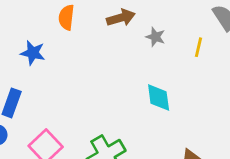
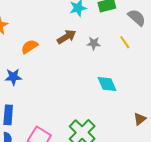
orange semicircle: (66, 17) -> (30, 47), turned 66
yellow line: (198, 47) -> (125, 42), turned -32

